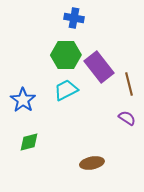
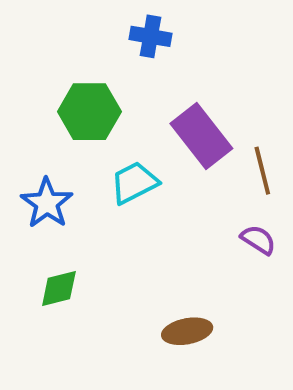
green hexagon: (66, 55) -> (89, 112), moved

